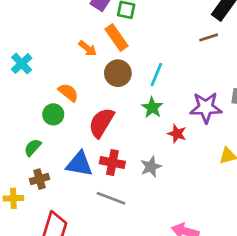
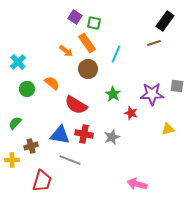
cyan line: (156, 75) -> (116, 54), moved
green circle: (53, 114) -> (27, 89), moved
red semicircle: (101, 123) -> (76, 105), turned -90
green semicircle: (33, 147) -> (15, 123), moved
gray line: (111, 198) -> (70, 160), moved

